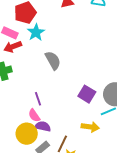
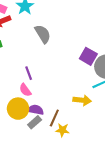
purple square: (87, 94) -> (88, 56), moved
purple semicircle: (43, 126) -> (36, 110), moved

